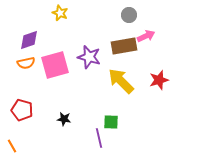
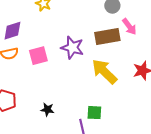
pink arrow: (146, 36) -> (129, 27), turned 78
pink square: (55, 65) -> (38, 56), size x0.7

